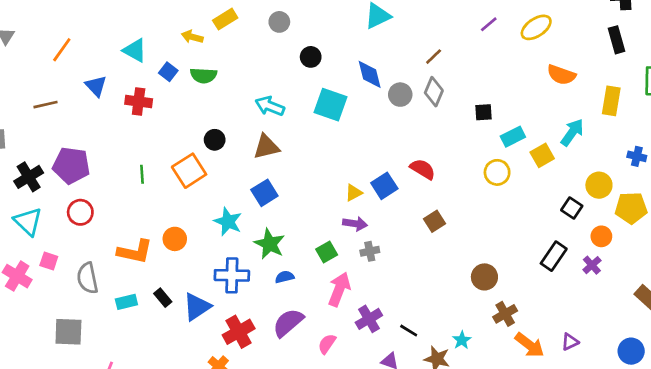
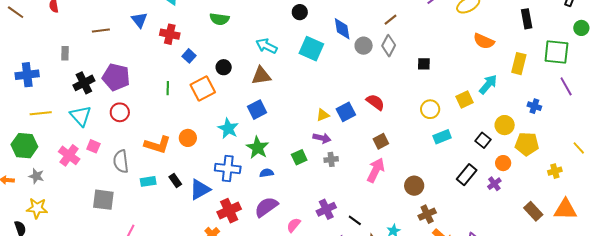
blue square: (168, 72) -> (189, 56), moved
cyan rectangle: (513, 137) -> (442, 137), moved
pink arrow: (339, 289) -> (376, 170), moved

